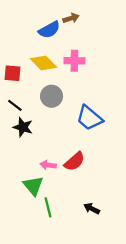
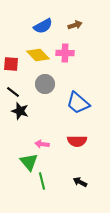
brown arrow: (71, 18) -> (75, 25), moved
red semicircle: (74, 162) -> (77, 141), moved, turned 42

